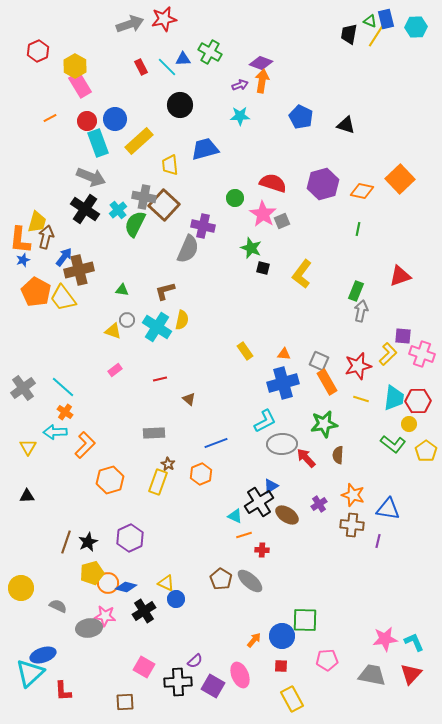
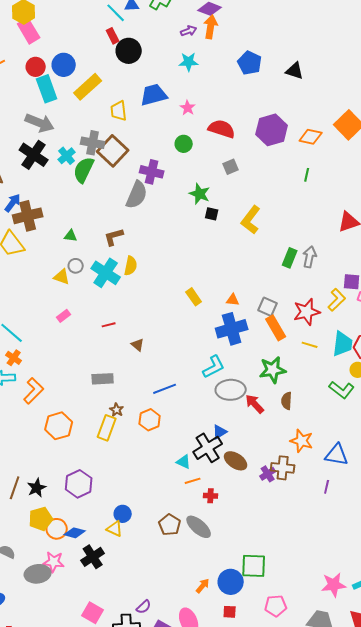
red rectangle: (141, 67) -> (113, 36), moved
pink star: (263, 214) -> (188, 108), moved, size x0.6
green rectangle: (356, 291) -> (290, 258), moved
purple cross: (319, 504) -> (268, 474), moved
brown cross: (352, 525) -> (283, 468), moved
blue circle: (176, 599) -> (123, 514), moved

